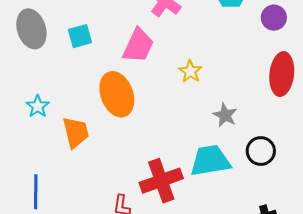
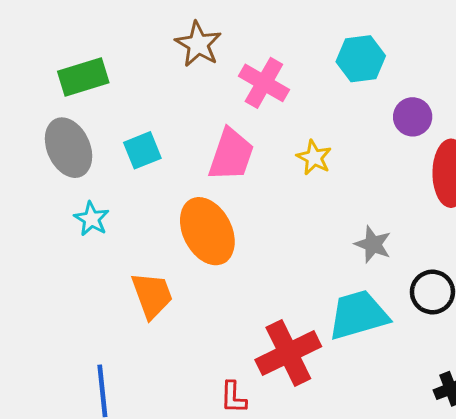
purple circle: (274, 18) -> (413, 117), moved
yellow star: (190, 71) -> (314, 158), moved
cyan star: (38, 106) -> (92, 219), moved

